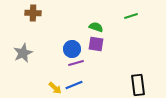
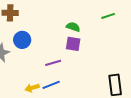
blue circle: (72, 49) -> (22, 40), moved
yellow arrow: (55, 88) -> (32, 88), turned 120

